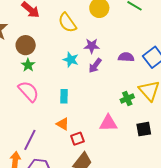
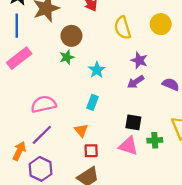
cyan star: (71, 60) -> (97, 70), moved
pink semicircle: (29, 91) -> (44, 104), moved, turned -80
green cross: (127, 98) -> (155, 140), moved
black square: (144, 129) -> (133, 122), moved

